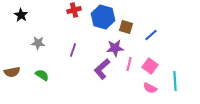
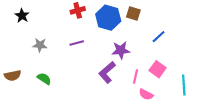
brown square: (126, 27) -> (133, 14), moved
purple line: (73, 50) -> (77, 43), moved, turned 56
pink line: (129, 64) -> (135, 77), moved
pink semicircle: (150, 88) -> (146, 94), moved

